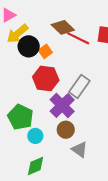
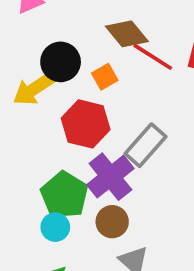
yellow arrow: (17, 34) -> (34, 89), moved
orange square: (45, 51) -> (105, 77), moved
green pentagon: (20, 117) -> (64, 195), moved

